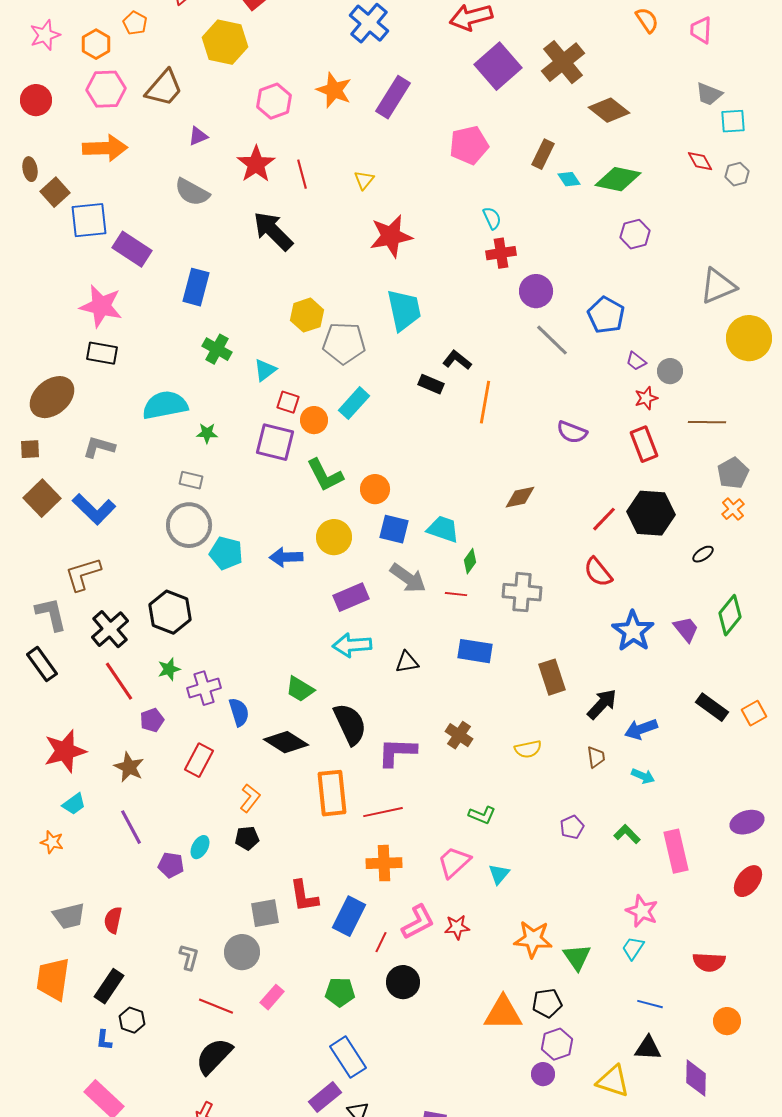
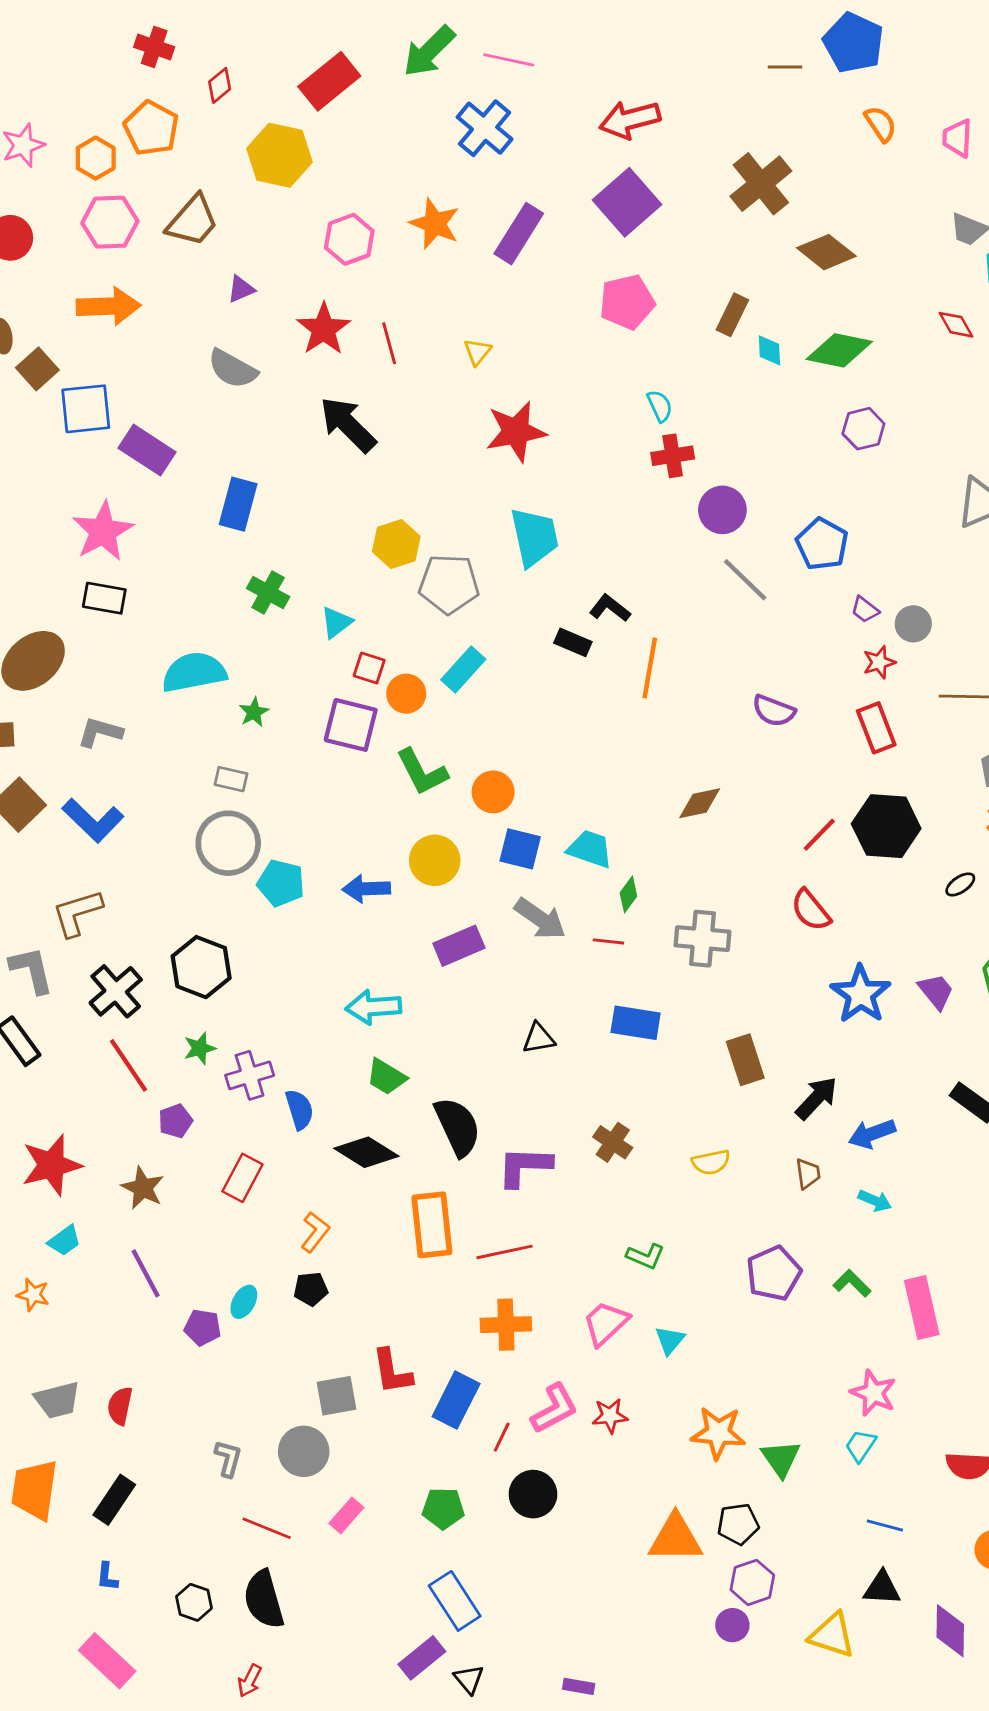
orange pentagon: (135, 23) -> (151, 128), size x1.6
purple square: (498, 66) -> (627, 202), moved
cyan diamond: (569, 179) -> (769, 350), turned 30
pink star: (101, 306) -> (103, 531), turned 30
green star: (207, 433) -> (254, 712), turned -30
cyan arrow: (352, 645) -> (373, 1007), moved
purple pentagon: (572, 827) -> (774, 1273), size x1.6
black hexagon: (132, 1020) -> (194, 1602), moved
black semicircle: (214, 1056) -> (264, 1599), turned -60

